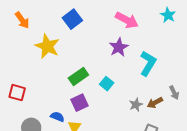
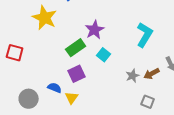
purple star: (119, 47) -> (95, 30), moved
red square: (17, 93) -> (15, 53), moved

